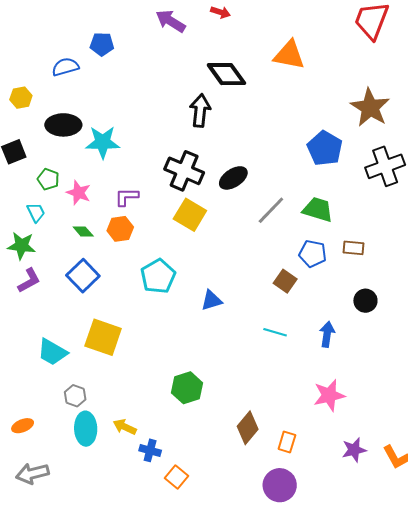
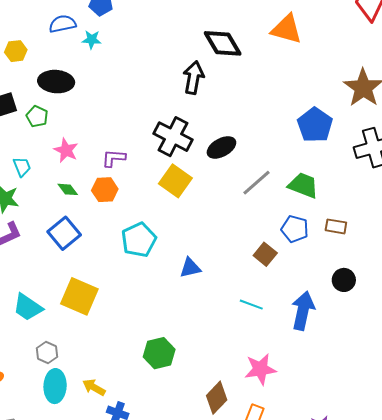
cyan star: (103, 142) -> (92, 40), moved, size x0.6
green pentagon: (48, 179) -> (37, 116), moved
blue arrow: (327, 334) -> (303, 311), size x1.5
pink star: (329, 395) -> (260, 369), moved

